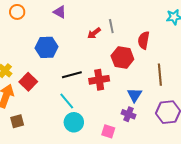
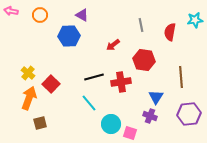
gray line: (111, 26) -> (141, 25), moved
red arrow: (94, 33) -> (113, 45), moved
red semicircle: (144, 40) -> (170, 32), moved
blue hexagon: (47, 47) -> (69, 36), moved
cyan circle: (74, 122) -> (111, 124), moved

